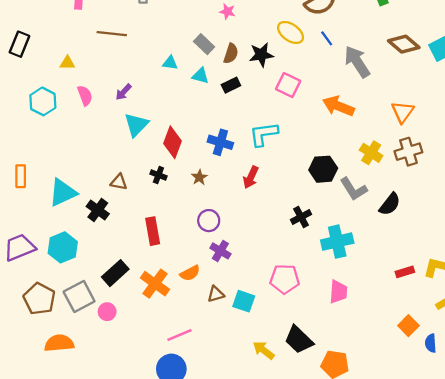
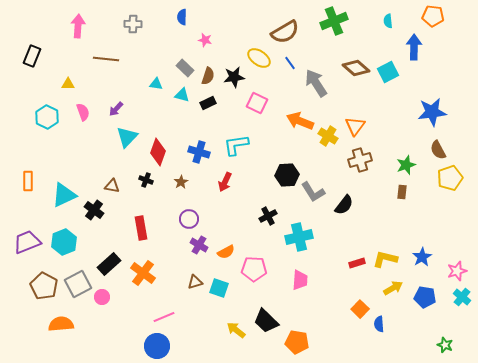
black rectangle: (19, 44) -> (32, 56), moved
yellow cross: (371, 153) -> (328, 136), moved
orange semicircle: (190, 273) -> (226, 252), moved

